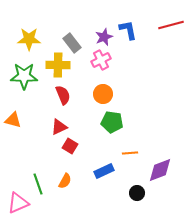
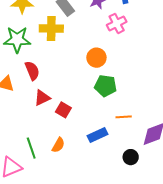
pink cross: (101, 60) -> (117, 23), moved
red semicircle: (63, 95) -> (32, 71), moved
red triangle: (59, 127) -> (42, 98), moved

